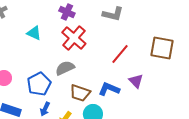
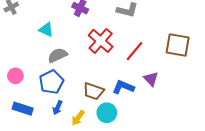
red cross: (74, 38) -> (101, 41), moved
gray semicircle: (65, 68) -> (57, 55), moved

